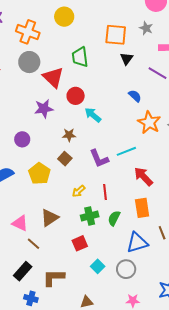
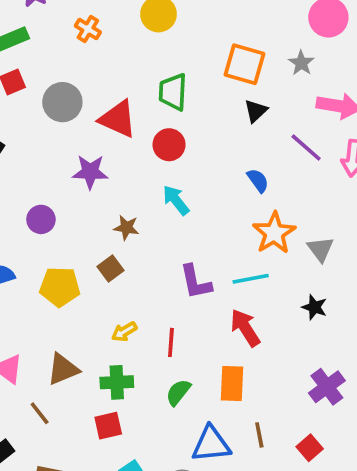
orange cross: (28, 32) -> (88, 29), size x0.6
gray circle: (29, 62) -> (62, 102), moved
red triangle: (53, 77) -> (118, 119), turned -30
red circle: (76, 96) -> (169, 145), moved
cyan line: (126, 151) -> (251, 279), moved
purple L-shape: (99, 159) -> (196, 282), moved
yellow pentagon: (39, 174) -> (60, 287), turned 30
green cross: (90, 216) -> (117, 382), moved
brown line: (33, 244) -> (40, 413), moved

